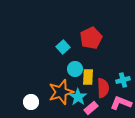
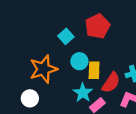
red semicircle: (103, 88) -> (111, 83), turned 36
orange star: (61, 92) -> (43, 69), moved

